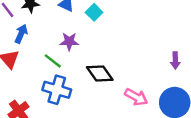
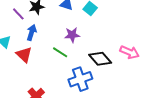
blue cross: (57, 90) -> (80, 79), moved, turned -30
pink arrow: (136, 97) -> (130, 52), moved

